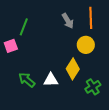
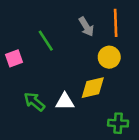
green line: (24, 27) -> (46, 41), moved, turned -54
yellow diamond: (73, 69) -> (93, 88), turned 45
green cross: (93, 87) -> (118, 123), moved, turned 35

